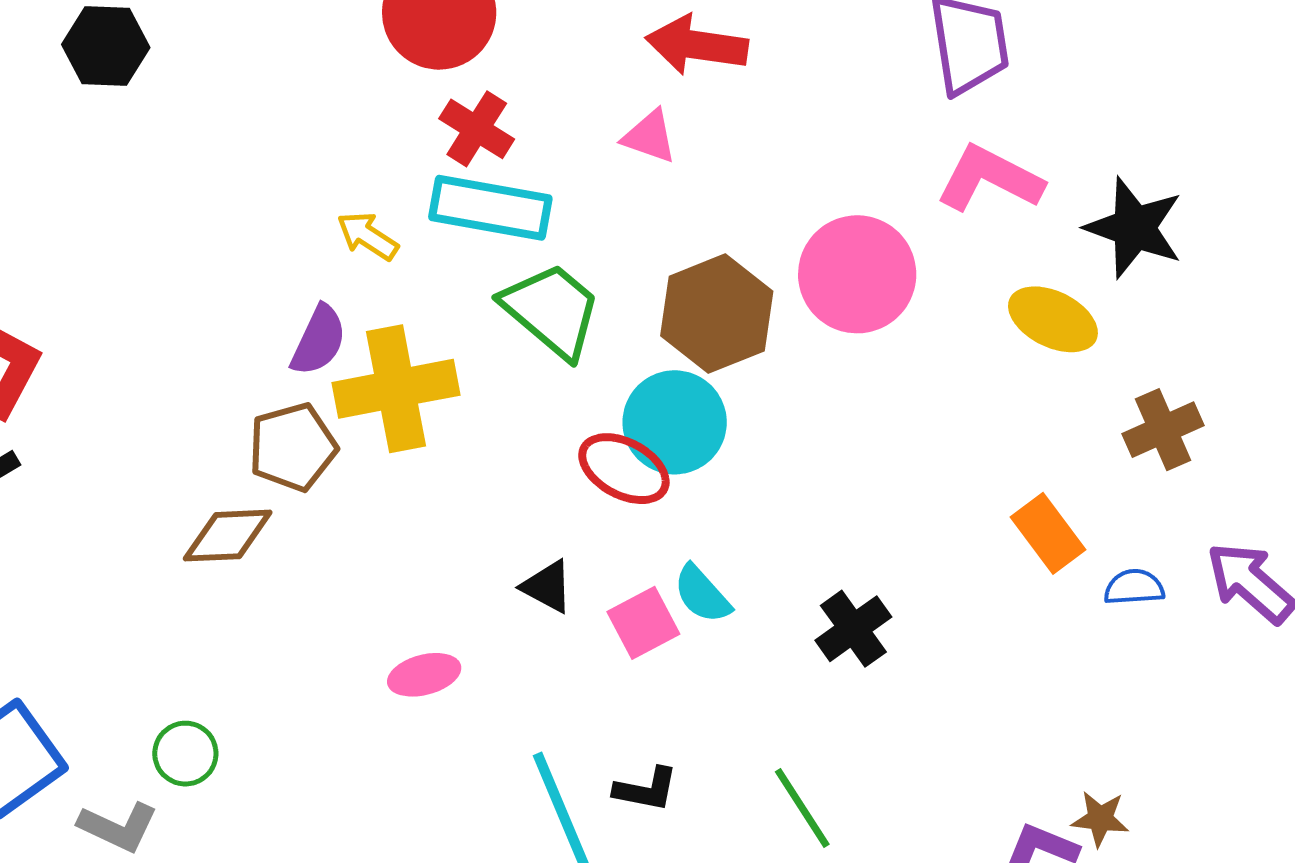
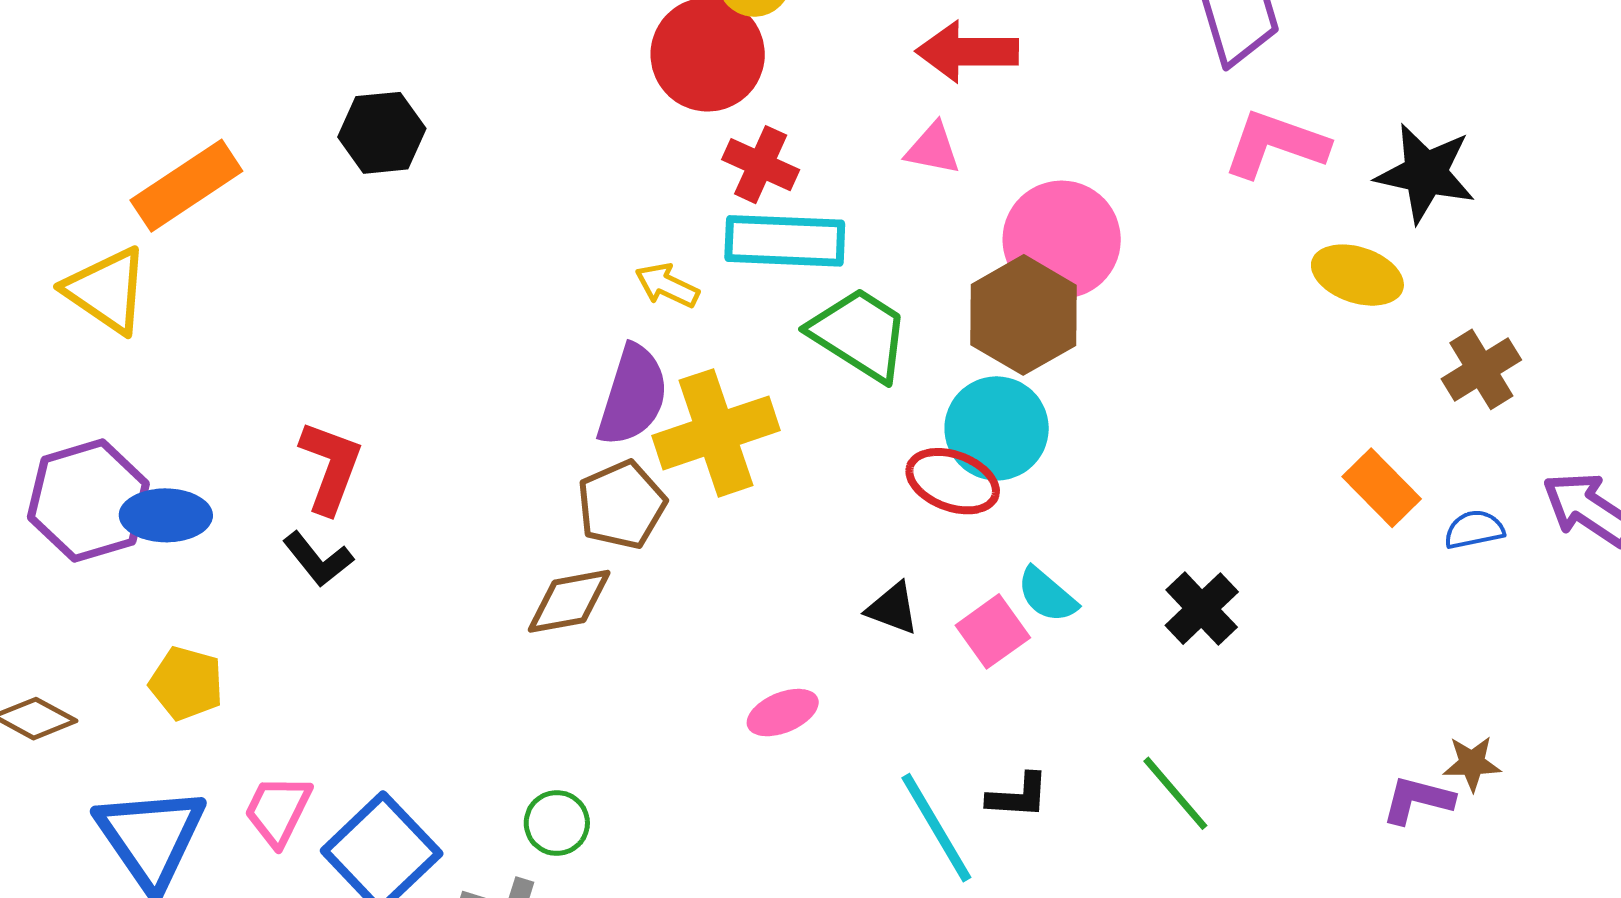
pink circle: (857, 274) -> (1062, 240), moved
purple semicircle: (319, 340) -> (633, 396), size x1.4

